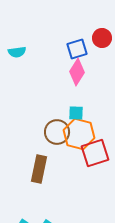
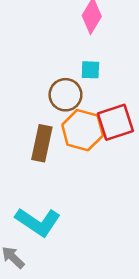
orange hexagon: (79, 134) -> (83, 130), moved

